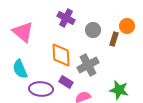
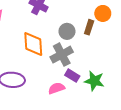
gray circle: (93, 30) -> (67, 31), moved
purple rectangle: (66, 82) -> (72, 76), moved

